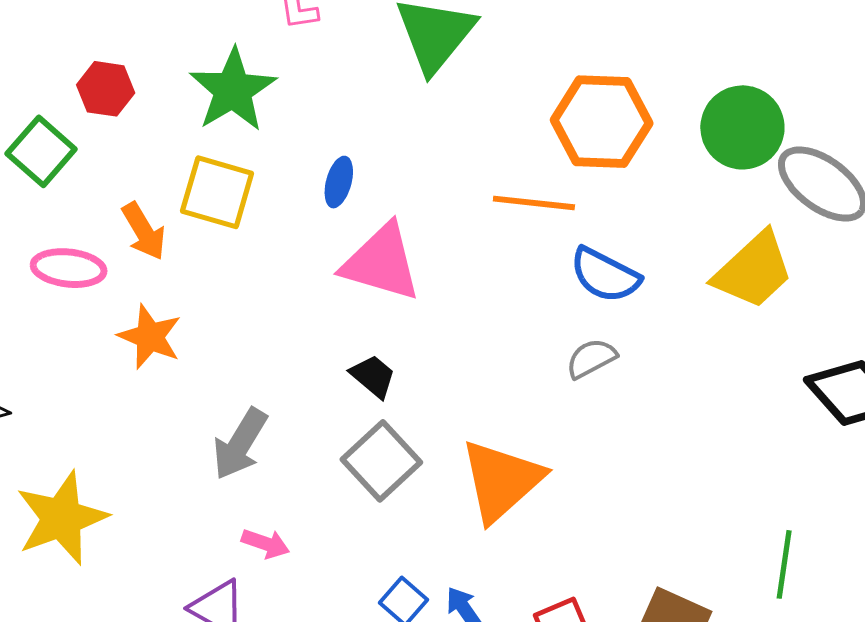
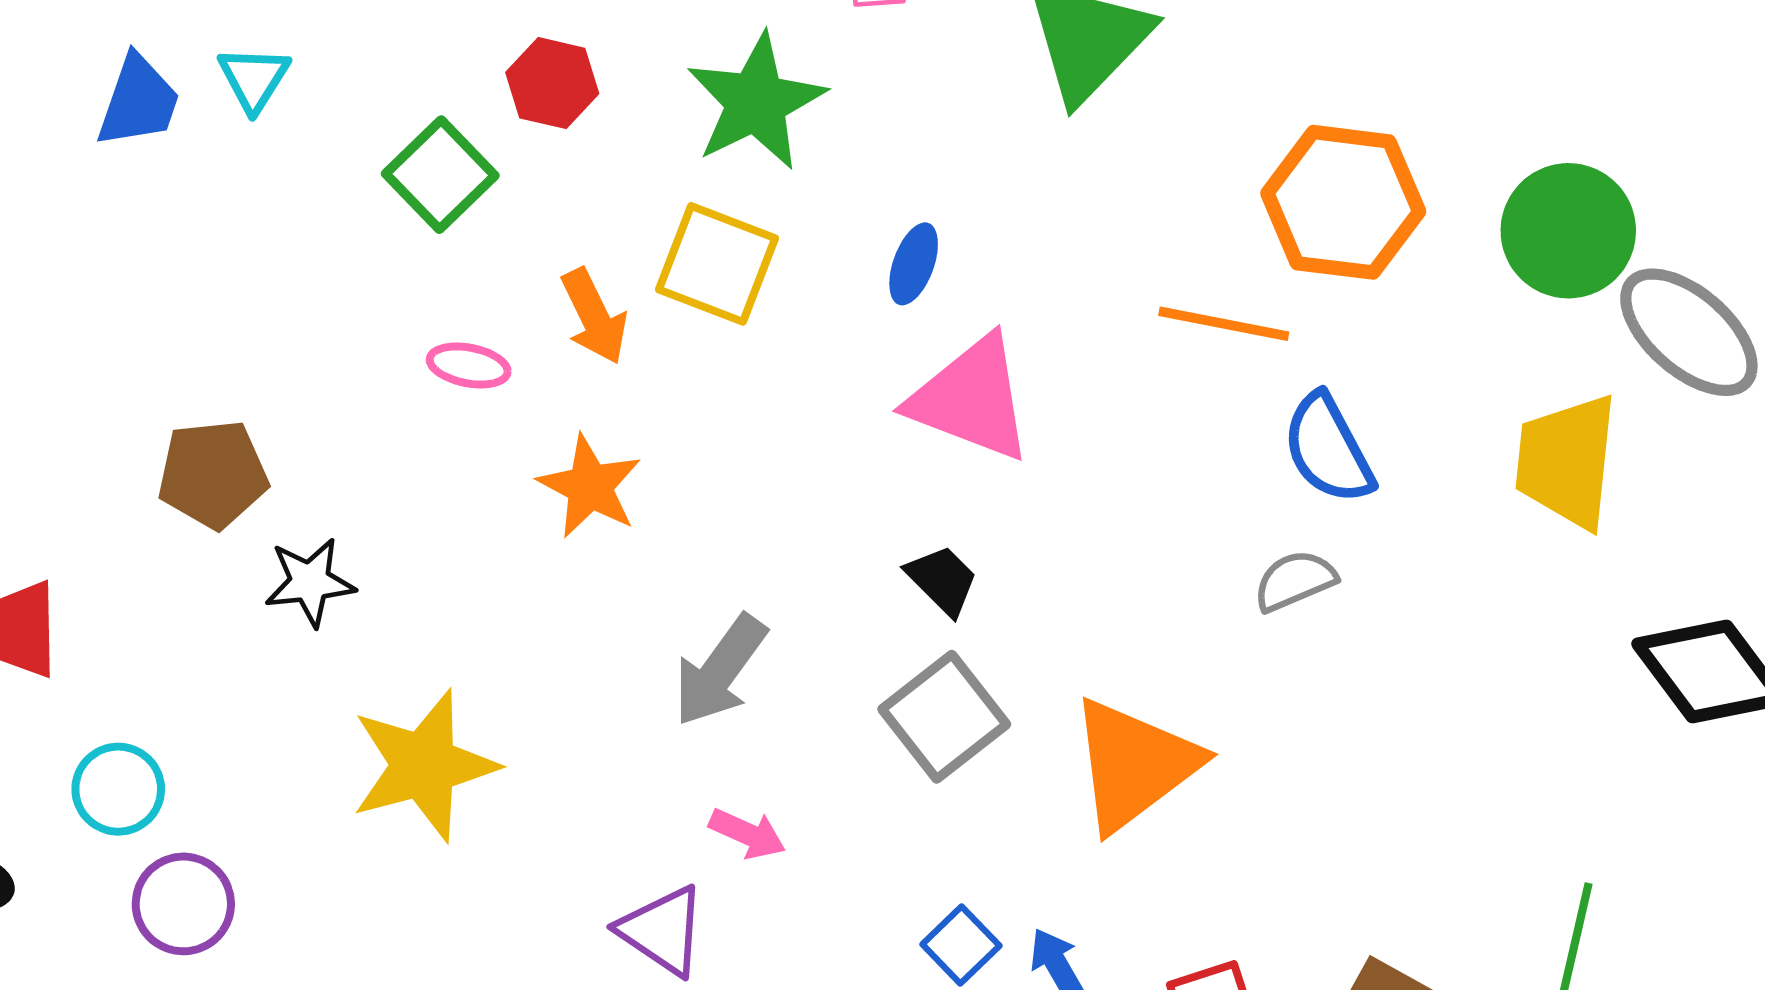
pink ellipse: (69, 268) -> (469, 365), size x0.7
yellow trapezoid: (754, 270) -> (1567, 461), turned 134
blue semicircle: (605, 275) -> (1328, 449), turned 30

